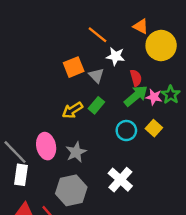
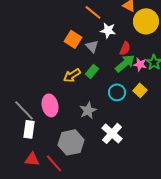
orange square: (74, 67) -> (73, 39), turned -36
red semicircle: (136, 78) -> (125, 48), turned 40
gray star: (76, 152) -> (88, 110), moved

